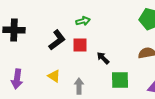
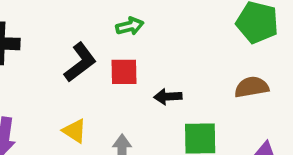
black arrow: (103, 58) -> (168, 97), turned -48

